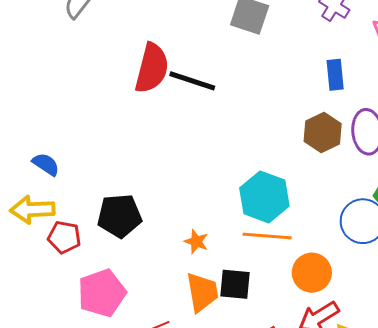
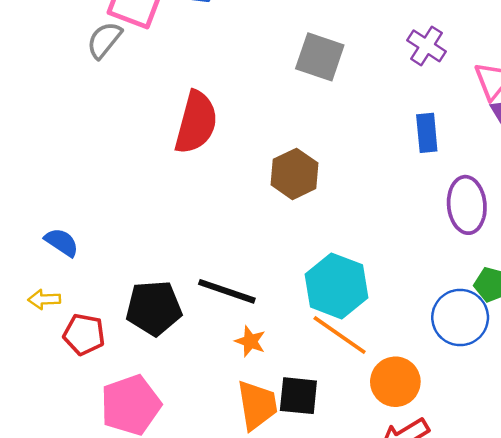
black line: (192, 81) -> (227, 291), moved
brown hexagon: (323, 133) -> (295, 174), moved
yellow arrow: (32, 210) -> (44, 299), size x0.6
orange line: (267, 236) -> (340, 335), turned 30

